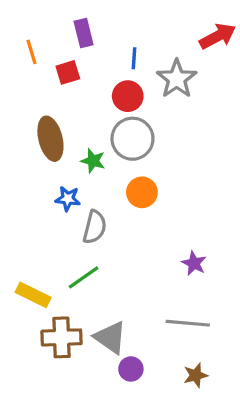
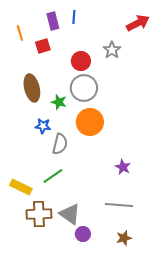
blue line: (134, 58) -> (74, 17), moved
gray star: (177, 79) -> (112, 50), size x0.7
orange circle: (142, 192) -> (90, 122), size x1.4

